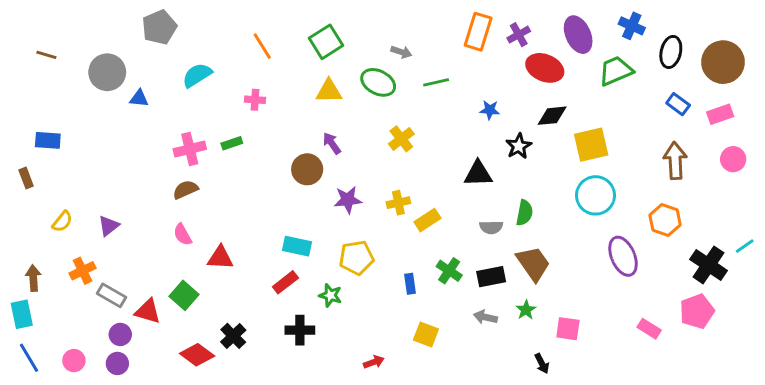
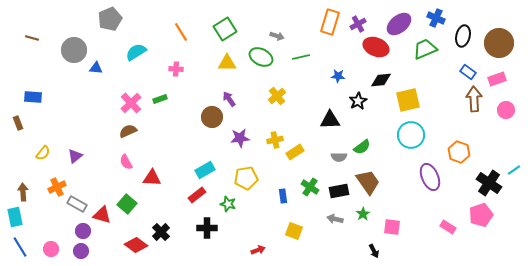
purple ellipse: (578, 35) -> (399, 24), turned 75
pink cross: (190, 149) -> (131, 103), turned -30
brown arrow: (675, 161) -> (474, 99), moved
green semicircle: (524, 213) -> (362, 147), turned 42
cyan rectangle: (297, 246) -> (205, 170), turned -42

